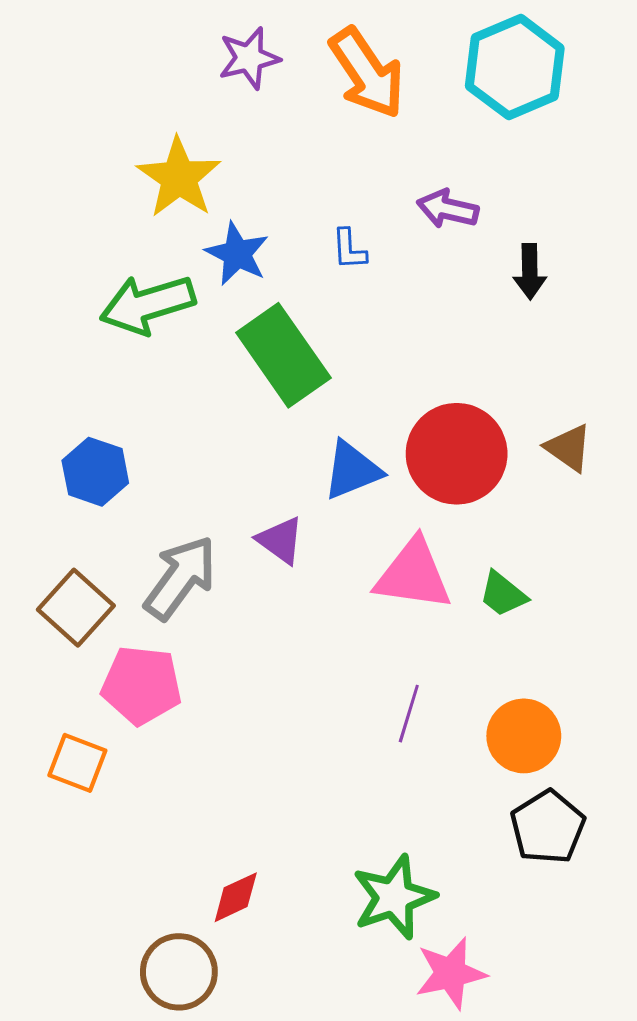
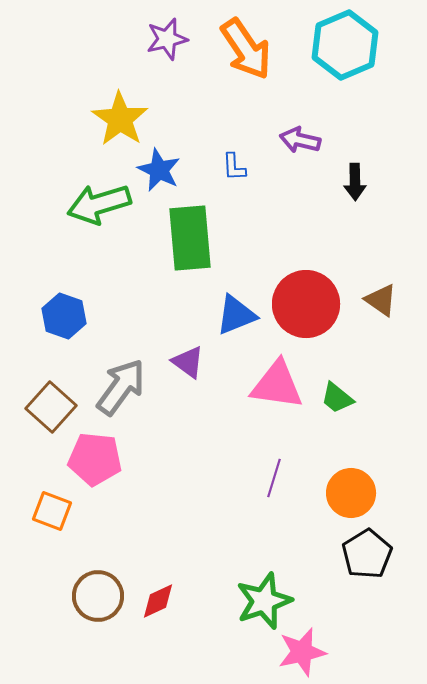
green rectangle: (283, 355) -> (190, 238), turned 30
brown circle: (179, 972) -> (98, 596), moved

